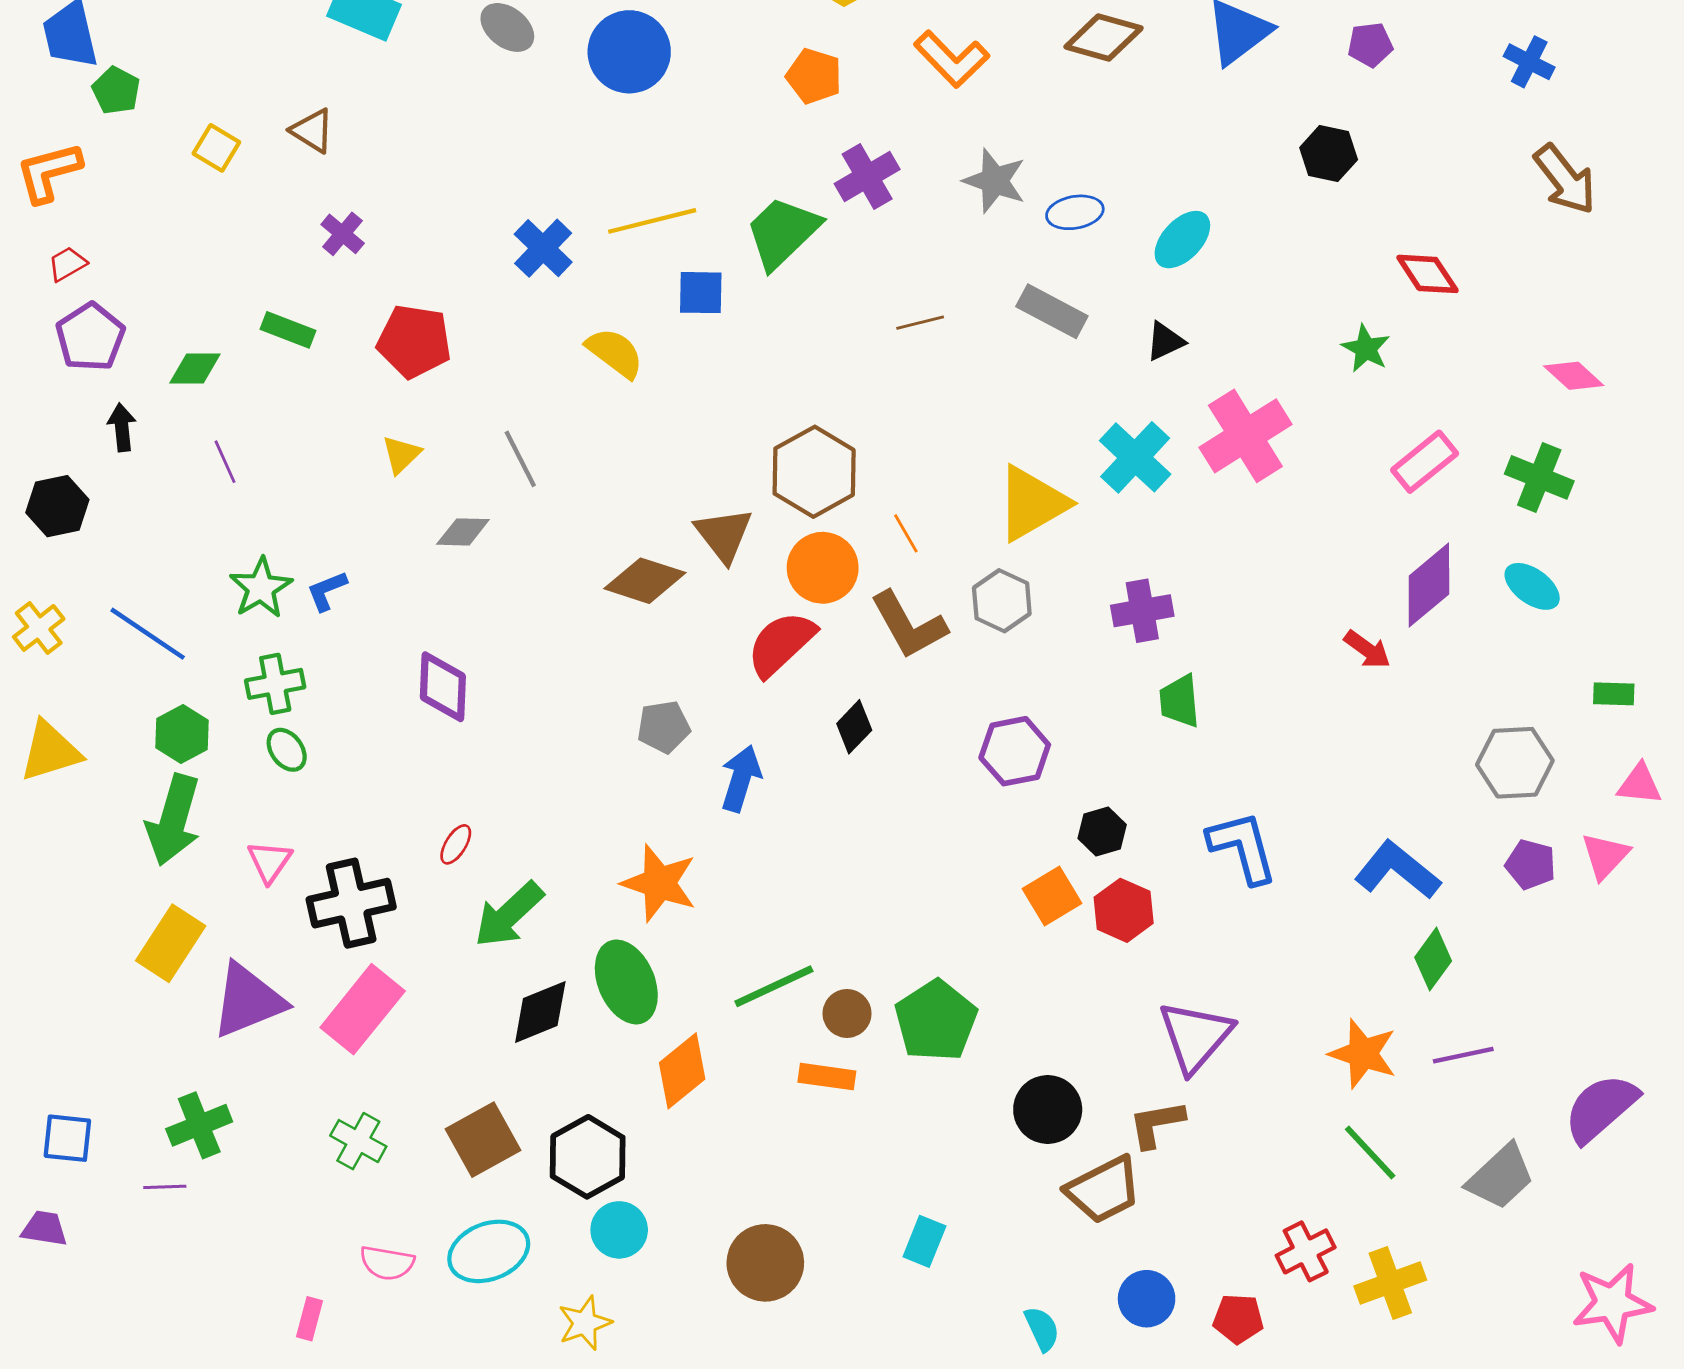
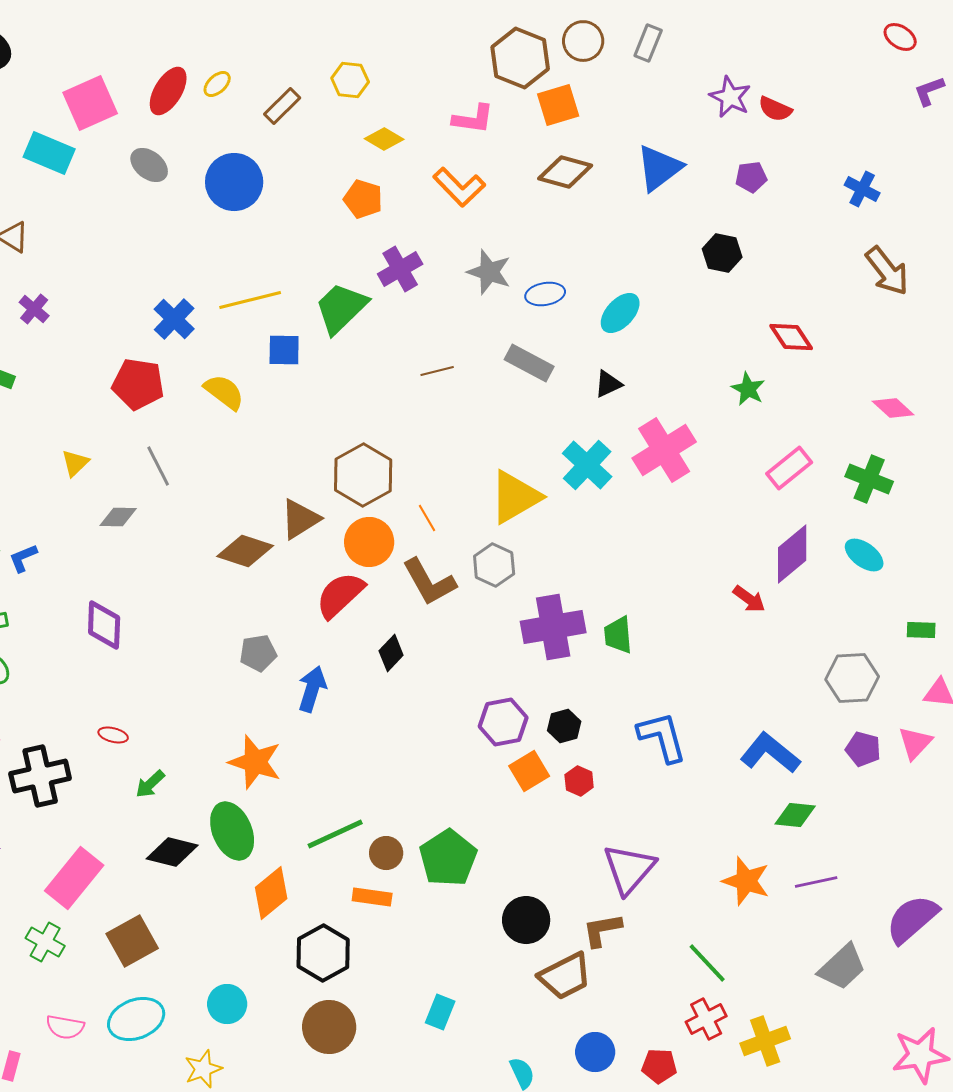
red pentagon: (414, 341) -> (138, 384), moved
brown triangle: (724, 535) -> (300, 519), turned 36
purple cross: (1142, 611) -> (553, 627), moved, size x1.5
purple hexagon: (1015, 751) -> (503, 722), moved
red ellipse: (456, 844) -> (113, 735), turned 72
red hexagon: (1124, 910) -> (579, 781), size x0.7
green arrow: (509, 915) -> (150, 784), size x0.6
green diamond: (1433, 959) -> (795, 815), turned 60
pink rectangle: (363, 1009) -> (74, 878), moved
black diamond: (540, 1012) -> (172, 852), turned 36
green line: (1370, 1153) -> (707, 963), moved
black hexagon: (588, 1157) -> (323, 953), moved

